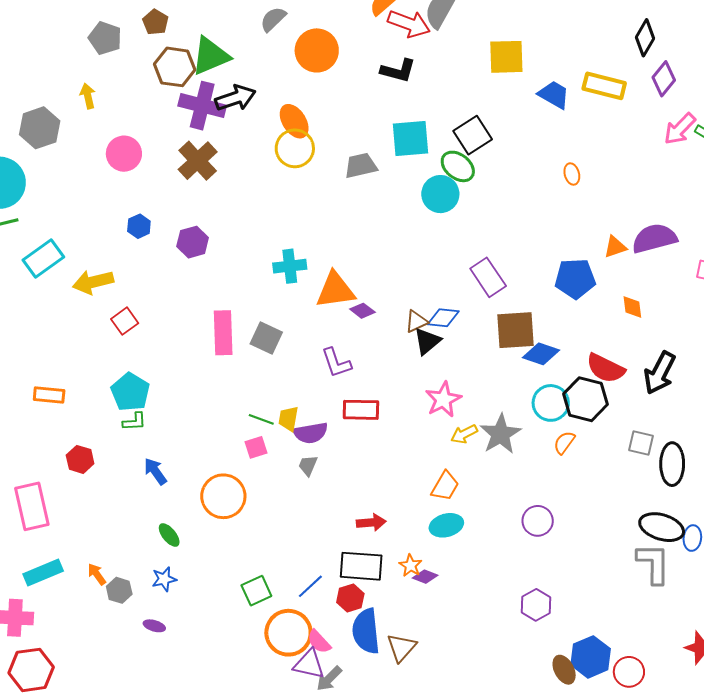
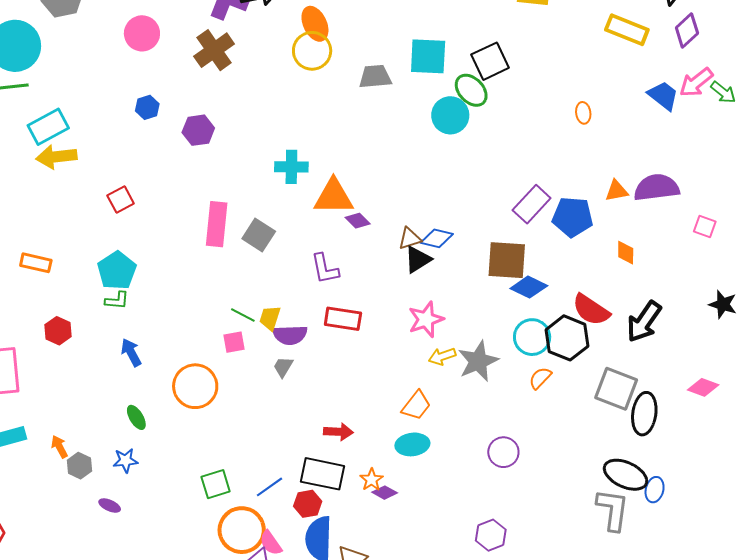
blue trapezoid: (554, 95) -> (663, 96), moved
purple rectangle: (488, 277) -> (532, 204), moved, turned 69
yellow arrow: (93, 282) -> (56, 157), moved
gray square: (641, 443) -> (616, 389), size x1.6

